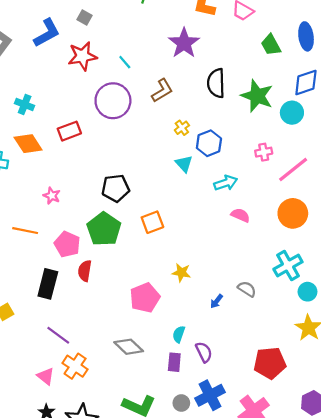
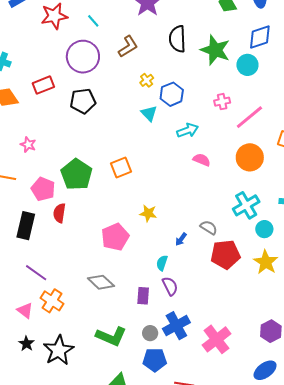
black pentagon: (116, 188) -> (83, 101), moved
cyan semicircle: (179, 334) -> (162, 263), moved
red pentagon: (270, 363) -> (225, 254), moved

